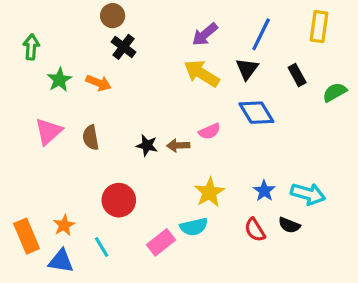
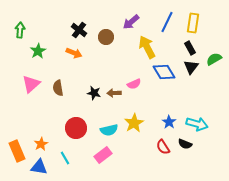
brown circle: (113, 16) -> (106, 37), moved
yellow rectangle: (319, 27) -> (193, 23), moved
black triangle: (247, 69) -> (191, 67), moved
yellow arrow: (202, 73) -> (147, 47), moved, turned 30
orange arrow: (98, 83) -> (74, 53), moved
cyan semicircle: (194, 227) -> (109, 130), moved

